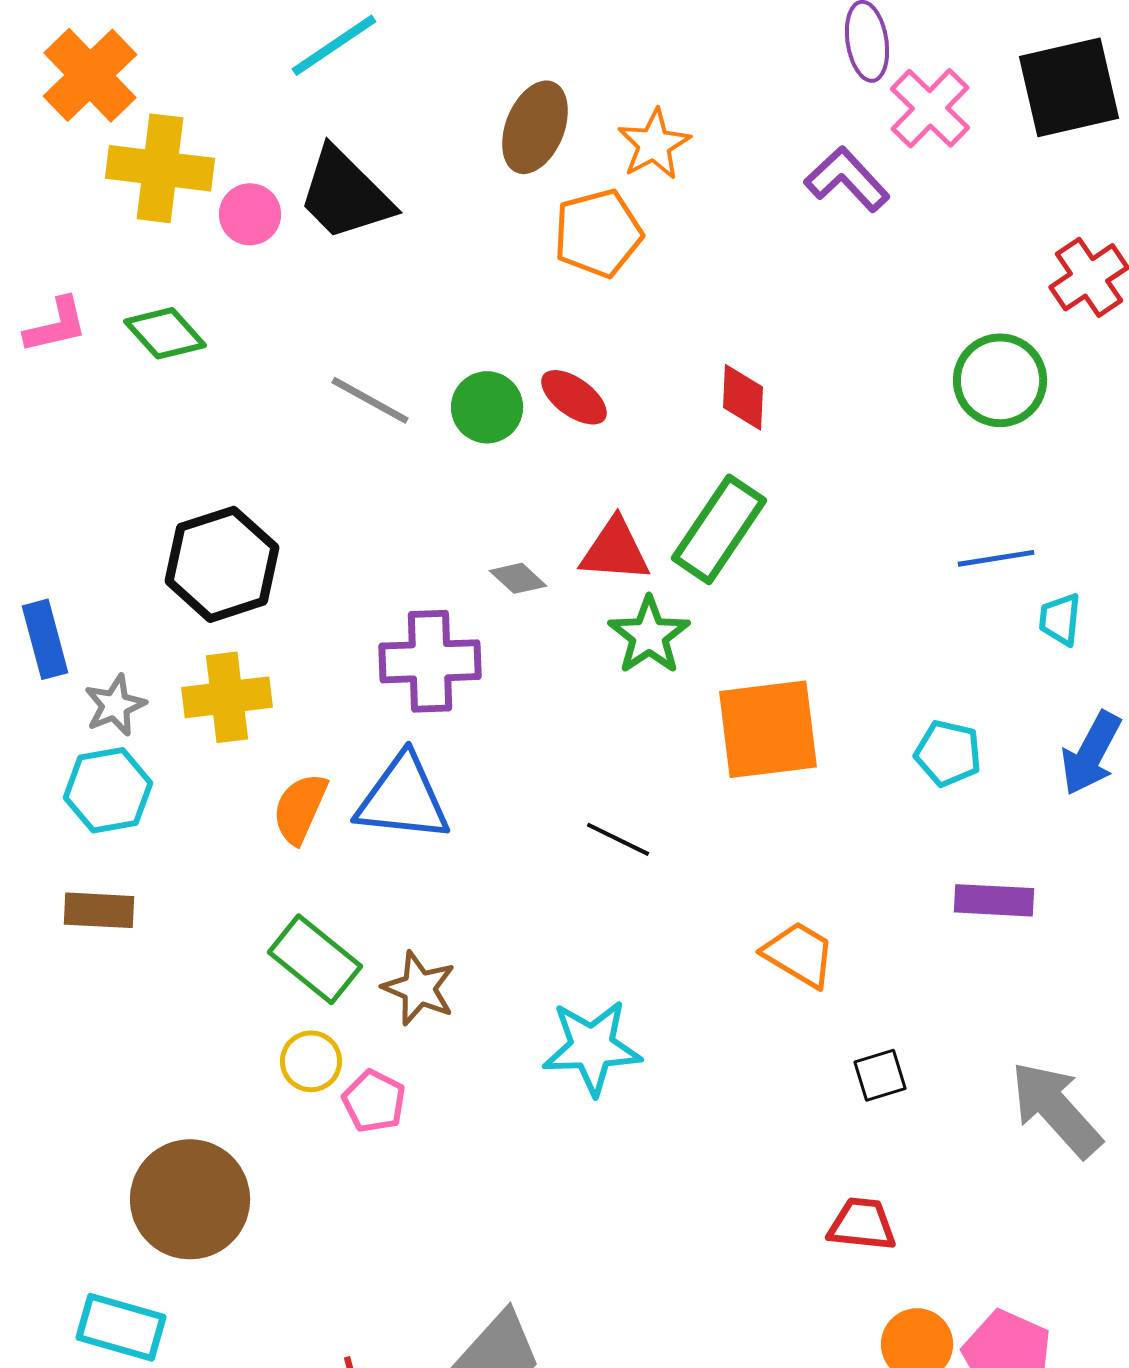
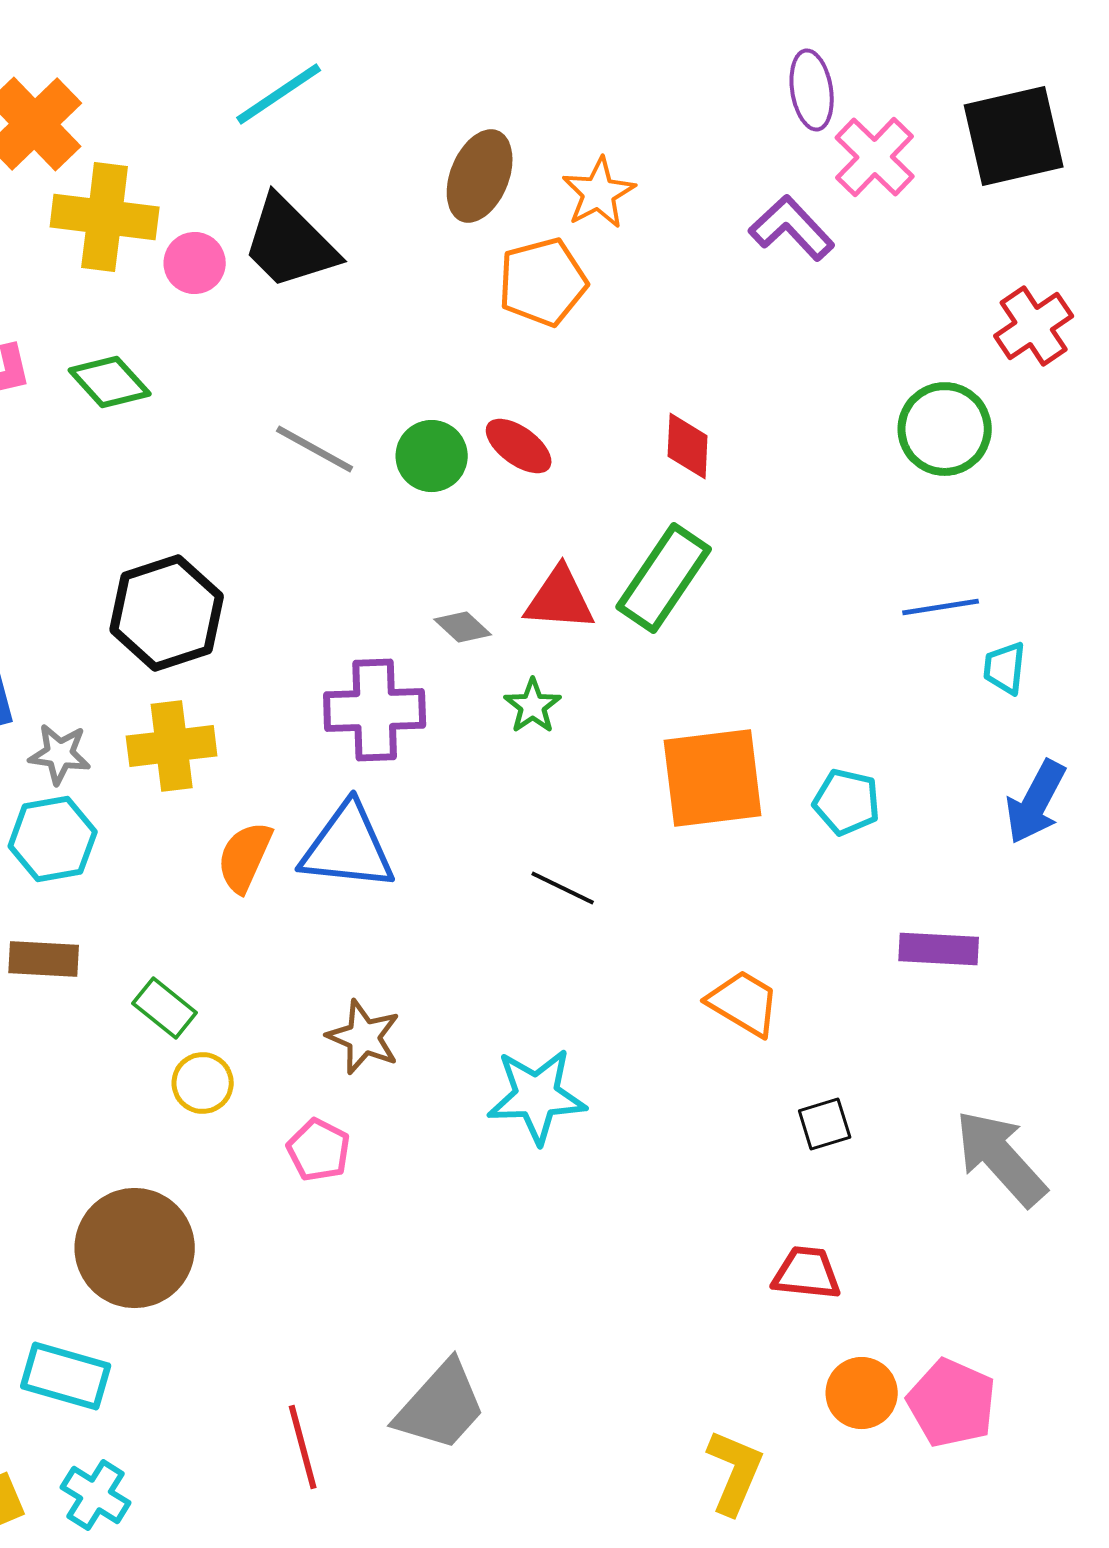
green star: (649, 635) -> (533, 706), moved, size x0.7
gray star: (115, 705) -> (60, 754), turned 30
cyan pentagon: (948, 753) -> (847, 802), moved
green rectangle: (315, 959) -> (165, 1008), moved, size x0.7
yellow circle: (311, 1061) -> (203, 1083), moved

